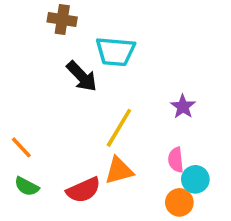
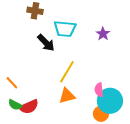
purple star: (183, 107) -> (103, 34), moved
cyan circle: (195, 179) -> (110, 101), size x1.6
red semicircle: (83, 190) -> (29, 107), moved

